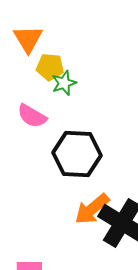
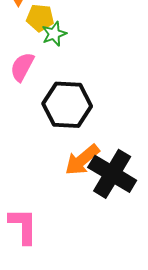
pink semicircle: (32, 116) -> (22, 67), turned 88

